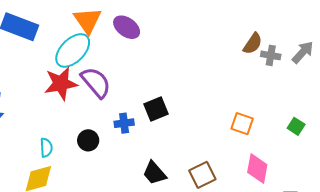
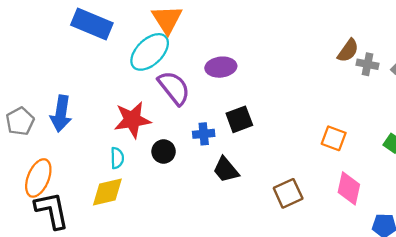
purple ellipse: (127, 27) -> (221, 67), moved, turned -44
red star: (61, 84) -> (132, 120), moved
black trapezoid: (154, 173) -> (226, 170), moved

